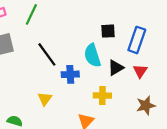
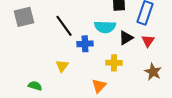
cyan semicircle: (92, 55) -> (105, 27), turned -70
brown star: (146, 105) -> (153, 72), turned -30

